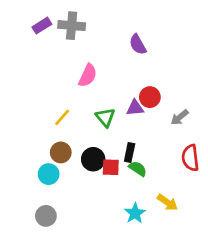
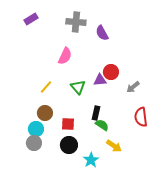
gray cross: (72, 26) -> (76, 22), moved
black circle: (93, 159) -> (69, 145), moved
red square: (111, 167) -> (68, 124), moved
yellow arrow: (167, 202) -> (114, 146), moved
cyan star: (135, 213) -> (91, 160), moved
gray circle: (46, 216) -> (34, 143), moved

